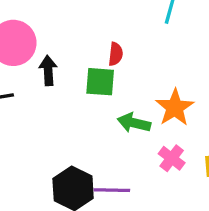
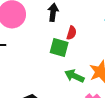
black arrow: (48, 70) -> (53, 12), moved

